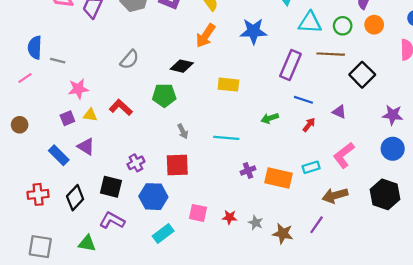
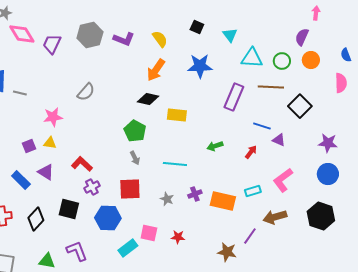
black diamond: (182, 66) -> (148, 99), moved
pink star: (78, 89) -> (53, 117), moved
green pentagon: (164, 95) -> (135, 131), moved, turned 30
blue line: (303, 100) -> (262, 126), moved
red L-shape: (121, 107) -> (82, 164), moved
purple L-shape: (112, 220) -> (77, 251), moved, turned 40
gray star: (256, 223) -> (167, 199), moved
purple line: (317, 225) -> (250, 236), moved
cyan rectangle: (163, 234) -> (128, 248), moved

